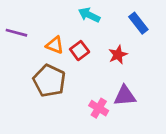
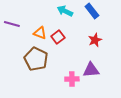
blue rectangle: (138, 23) -> (92, 11), moved
red star: (118, 55) -> (95, 40), moved
pink cross: (99, 108) -> (72, 79), turned -32

